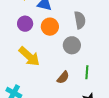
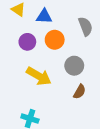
gray circle: (72, 45) -> (74, 66), moved

